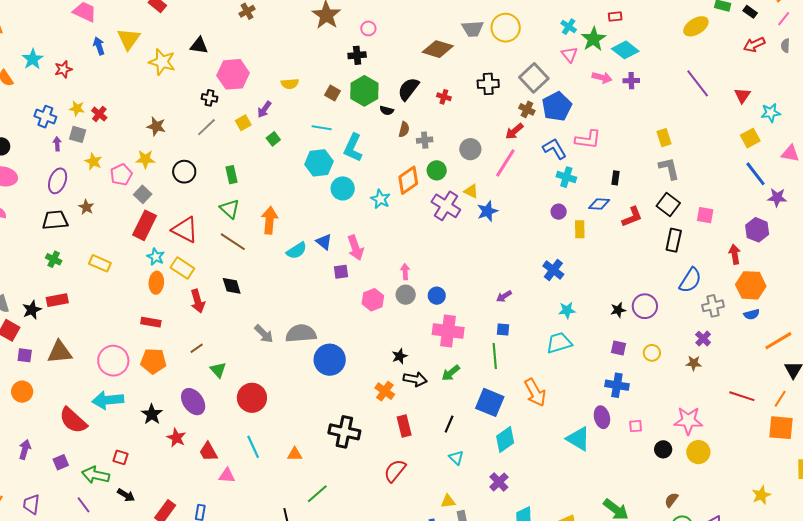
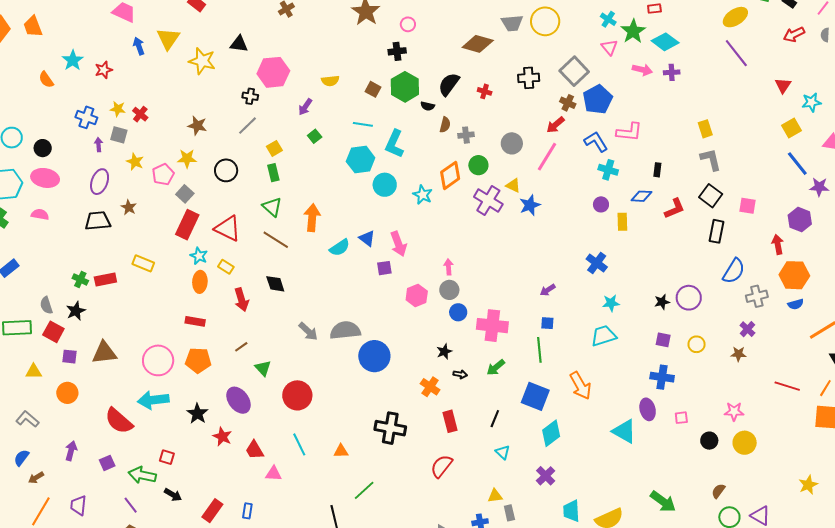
purple line: (698, 83) -> (736, 53), moved
yellow square: (243, 123) -> (274, 148), moved
green cross: (54, 259) -> (80, 279), moved
yellow rectangle: (182, 268) -> (226, 267), size x0.7
blue circle: (437, 296) -> (458, 312), moved
red rectangle: (57, 300) -> (105, 279), moved
black arrow: (415, 379) -> (460, 374), size x0.6
pink star: (688, 421) -> (734, 411), size x0.7

